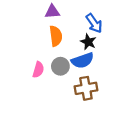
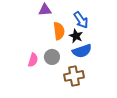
orange semicircle: (56, 36) -> (59, 31), moved
blue semicircle: (83, 60) -> (82, 51), moved

